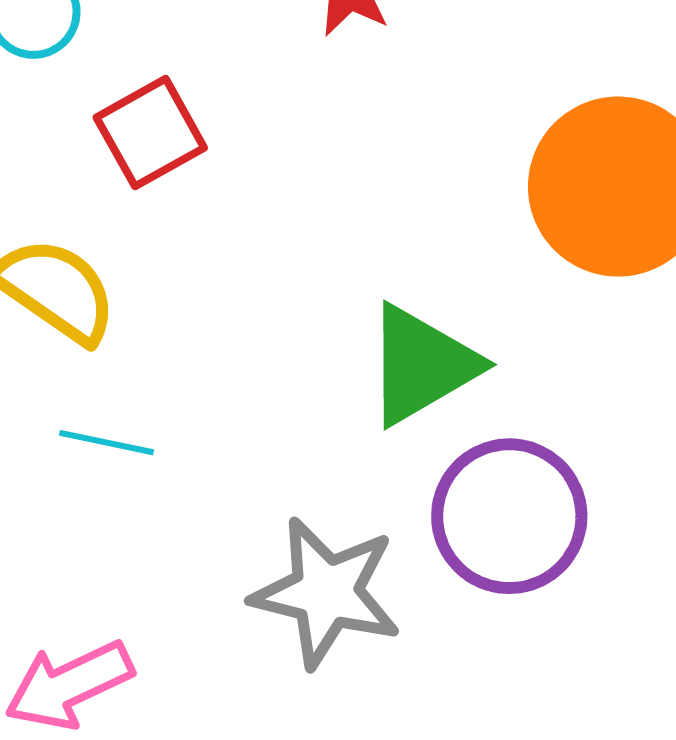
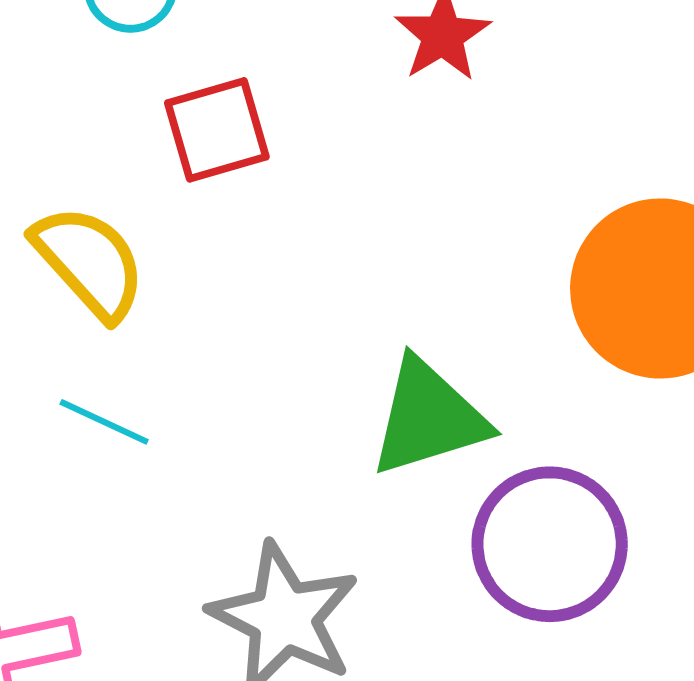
purple circle: (509, 516) -> (550, 544), moved

